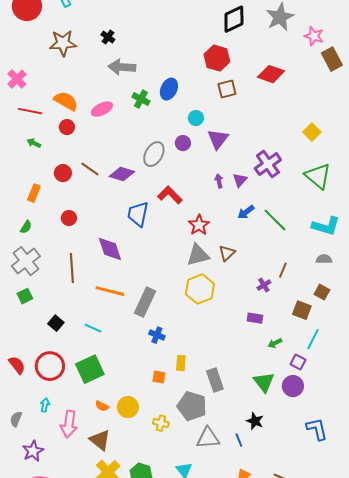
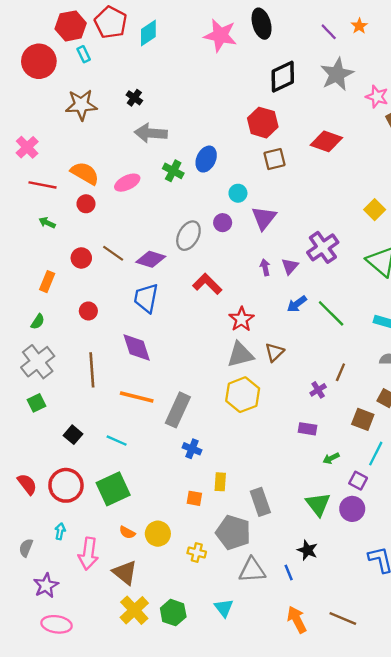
blue trapezoid: (138, 214) -> (146, 298), moved

